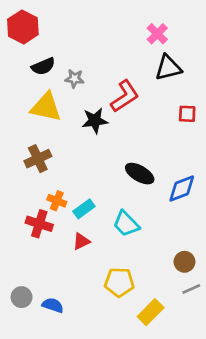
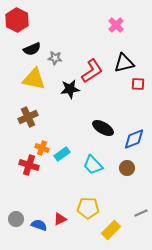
black triangle: (168, 68) -> (124, 63), moved
red triangle: (81, 241) -> (60, 219), moved
brown circle: (184, 262) -> (127, 168), moved

